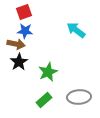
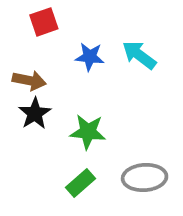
blue star: (25, 31) -> (90, 57), moved
green star: (48, 72) -> (88, 132), turned 30

